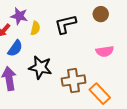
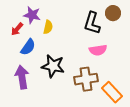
black L-shape: (65, 24) -> (92, 23), moved, turned -60
pink semicircle: (105, 51) -> (98, 50), moved

